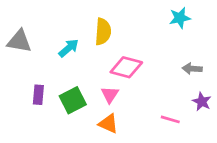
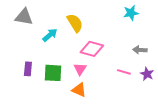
yellow semicircle: (103, 32) -> (75, 23), turned -36
gray triangle: (19, 41) -> (24, 17), moved
green square: (73, 100) -> (53, 73), turned 30
pink line: (170, 119) -> (124, 72), moved

